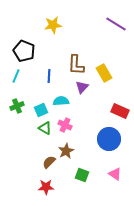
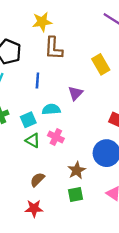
brown L-shape: (76, 65) -> (54, 48), moved
yellow rectangle: (104, 73) -> (101, 64), moved
brown star: (66, 151) -> (77, 170), moved
green square: (82, 175) -> (75, 195), turned -32

